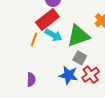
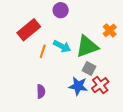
red rectangle: (47, 20) -> (29, 30), moved

